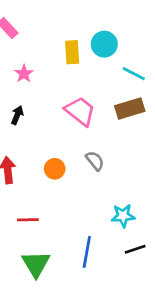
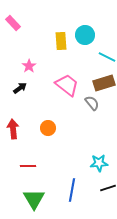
pink star: (24, 74) -> (29, 66), moved
black arrow: (17, 115) -> (20, 88), turned 32
gray semicircle: (95, 161) -> (92, 103), moved

